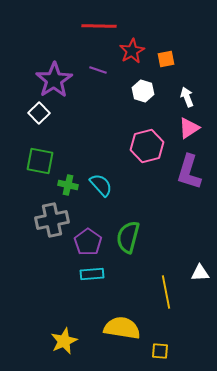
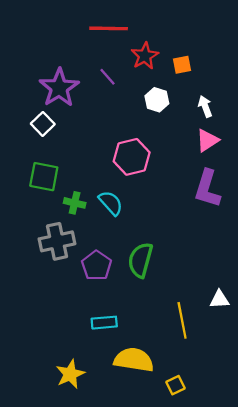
purple line: (98, 70) -> (107, 77), turned 30
pink hexagon: (147, 146) -> (132, 157), moved
cyan rectangle: (92, 274) -> (104, 323), moved
yellow square: (160, 351) -> (176, 385), turned -30

